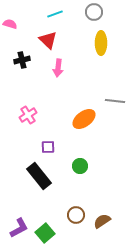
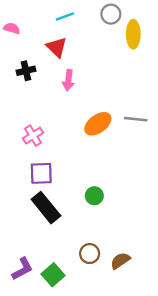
yellow ellipse: (101, 43) -> (133, 34), moved
orange ellipse: (84, 119) -> (98, 124), moved
purple square: (48, 147) -> (41, 173), moved, size x1.5

